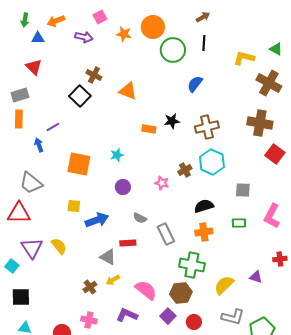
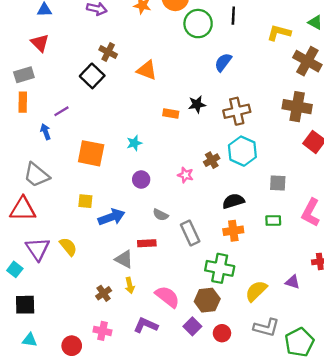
yellow arrow: (113, 280) -> (130, 285), turned -72

